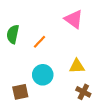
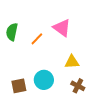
pink triangle: (74, 19) -> (62, 28), moved
cyan circle: (43, 75) -> (44, 80), moved

